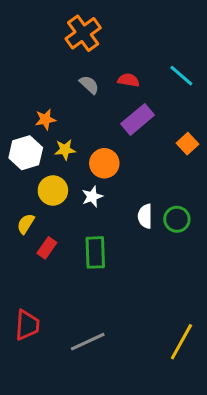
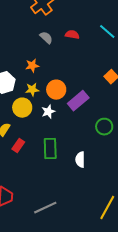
orange star: (45, 119) -> (32, 66), moved
purple rectangle: (138, 119) -> (78, 101), moved
yellow star: (65, 150) -> (32, 90), moved
white semicircle: (145, 216) -> (80, 160), moved

